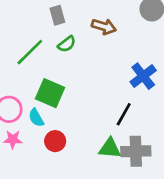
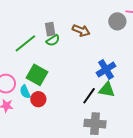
gray rectangle: (57, 15) -> (50, 29), moved
red circle: (55, 141) -> (38, 99), moved
green triangle: (110, 148) -> (107, 90), moved

